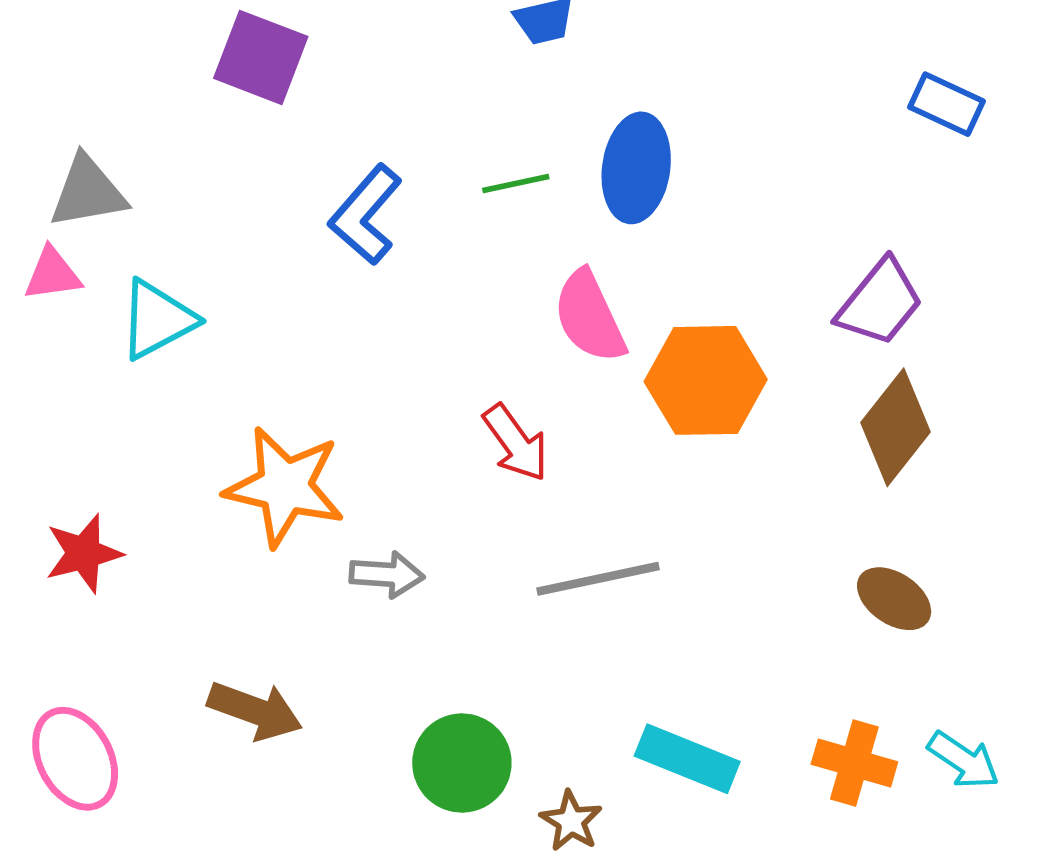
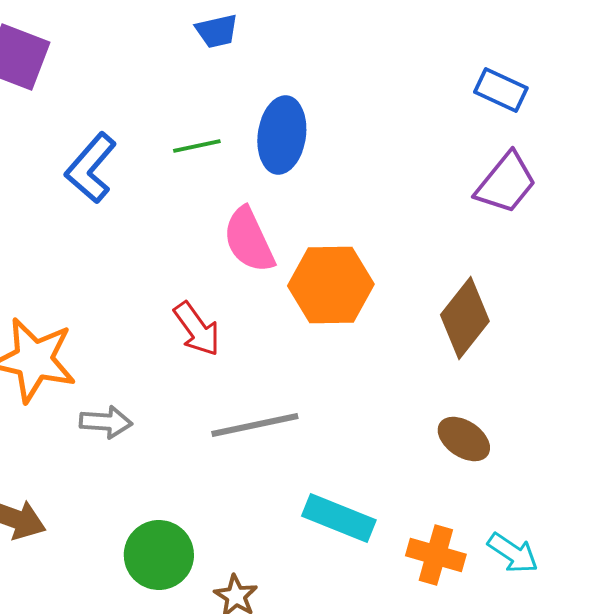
purple trapezoid: (880, 303) -> (506, 183), moved
cyan rectangle: (687, 759) -> (339, 518), moved

